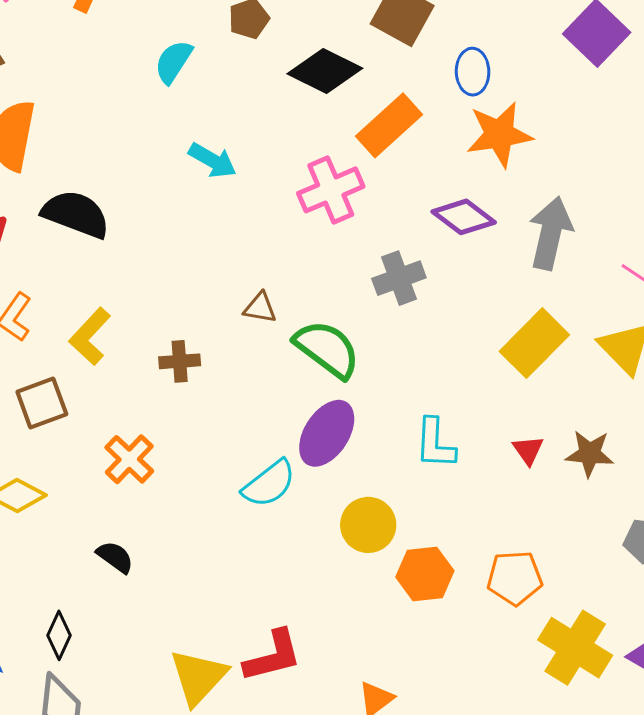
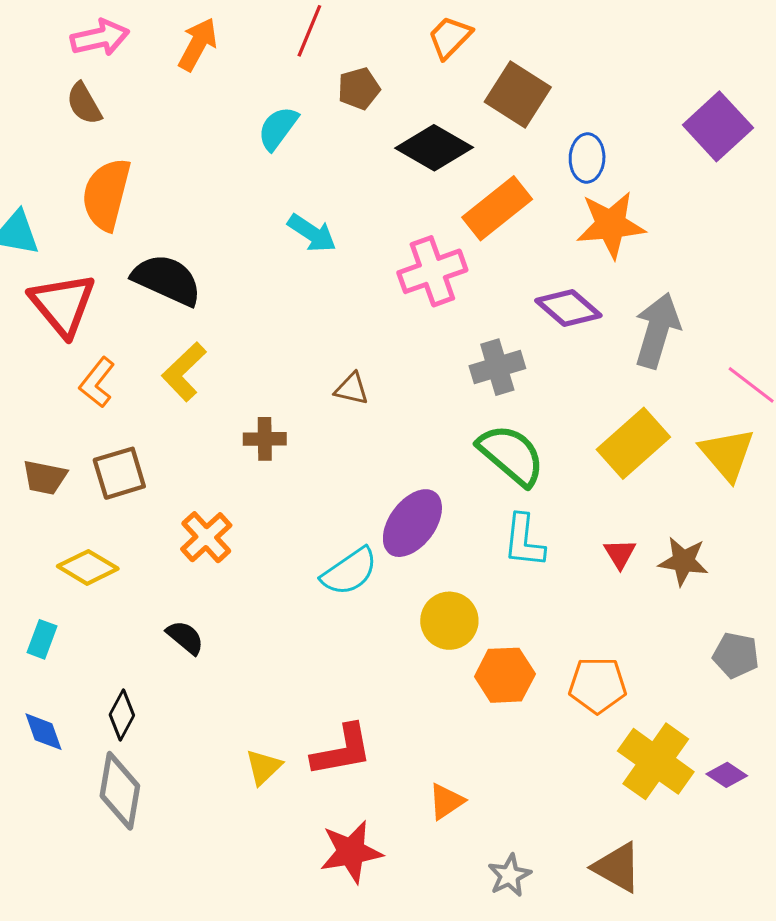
yellow L-shape: (90, 336) -> (184, 372), moved
green semicircle: (327, 349) -> (511, 455), moved
yellow triangle: (198, 677) -> (264, 767), size x0.6

